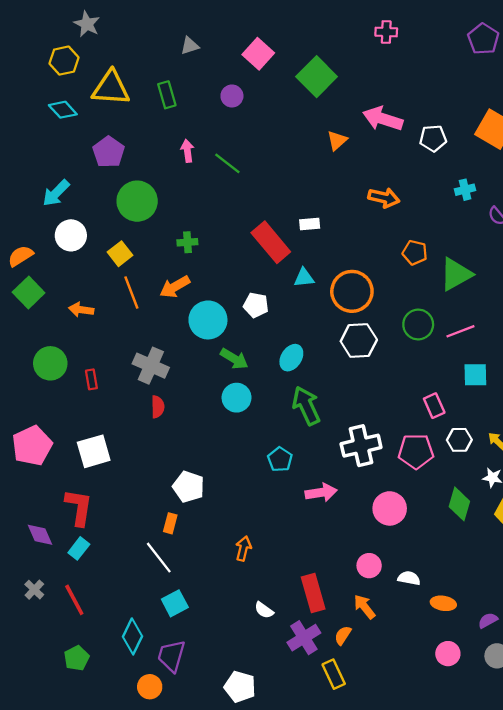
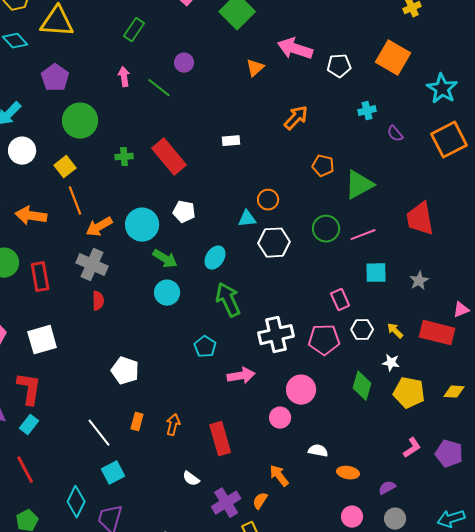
green rectangle: (167, 95) -> (134, 30), moved, turned 50
purple circle: (232, 96) -> (184, 63), moved
orange arrow: (384, 198) -> (296, 118), turned -60
red rectangle: (271, 242) -> (169, 157), moved
cyan triangle: (304, 278) -> (247, 219), moved
orange arrow: (175, 287) -> (99, 227), moved
orange circle: (352, 291) -> (268, 200), size x0.6
orange arrow: (81, 310) -> (31, 216), size x1.4
red rectangle: (91, 379) -> (40, 277), size x1.6
orange rectangle: (170, 523) -> (137, 422), moved
pink circle: (369, 566) -> (280, 418), moved
red rectangle: (313, 593) -> (220, 439), moved

